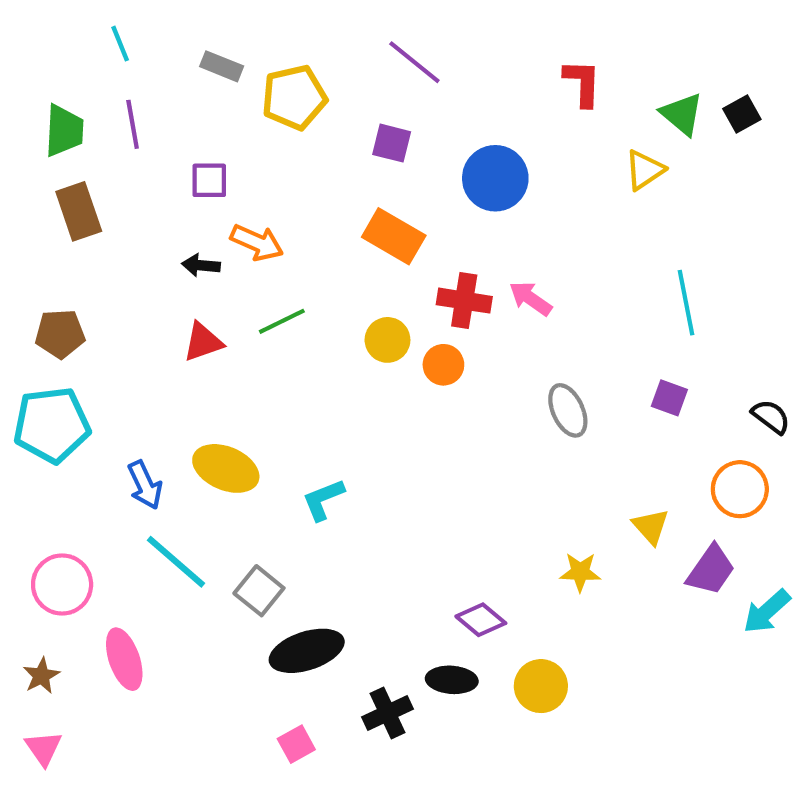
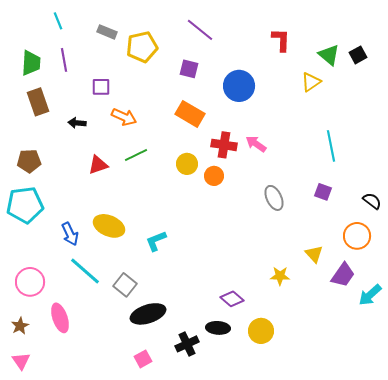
black arrow: (201, 265) -> (77, 123), moved

